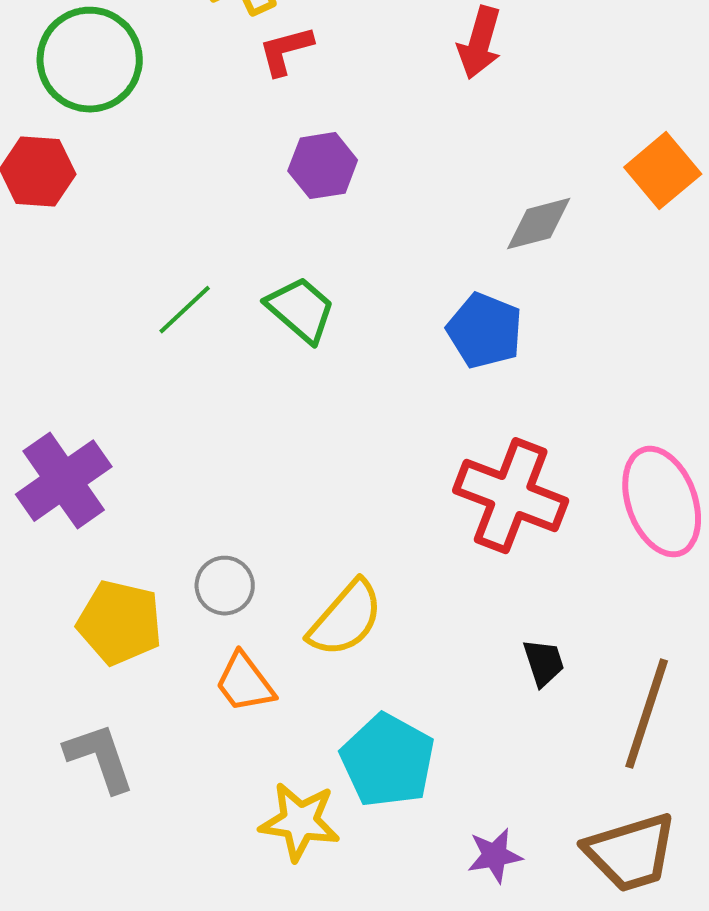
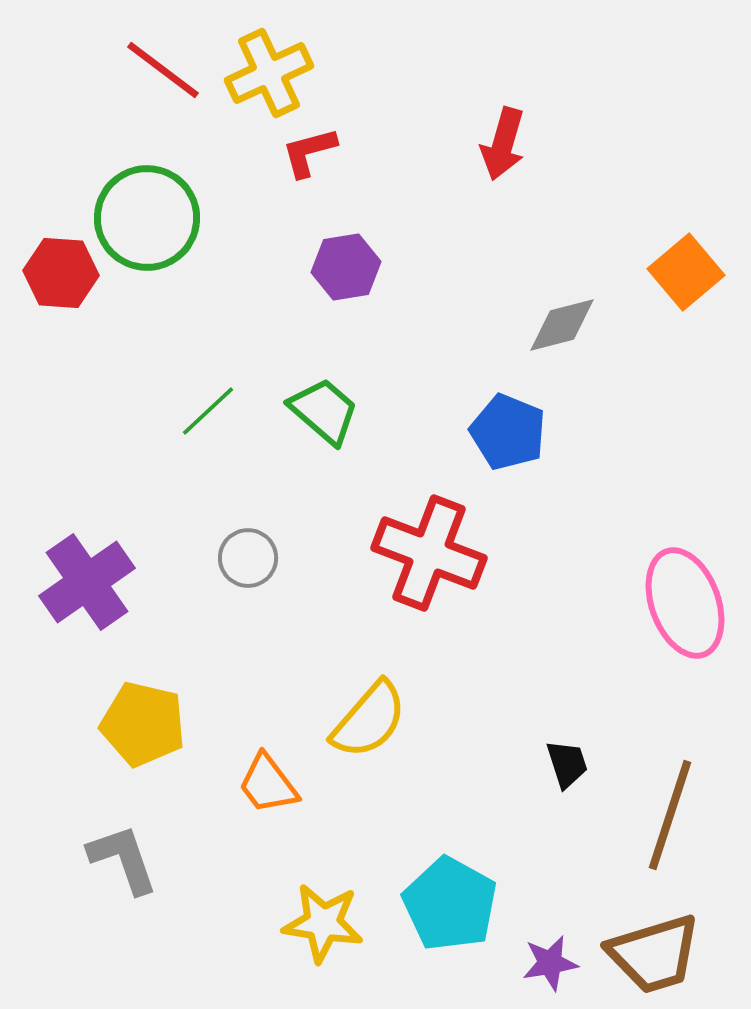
green circle: (90, 60) -> (147, 218), moved
red cross: (511, 496) -> (429, 553), moved
gray circle: (225, 586) -> (248, 558), moved
cyan pentagon: (388, 761) -> (450, 904), moved
purple star: (495, 856) -> (550, 963), moved

